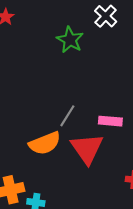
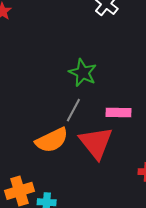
green star: (70, 40) -> (83, 73), moved

